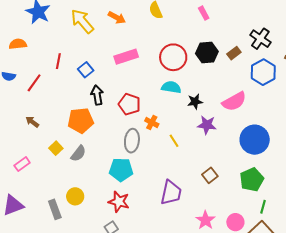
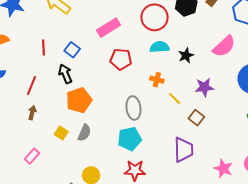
red line: (34, 83) -> (32, 85), moved
black arrow: (97, 95) -> (65, 74), moved
red pentagon: (129, 104) -> (121, 59), moved
brown arrow: (32, 122) -> (32, 113), turned 80
orange cross: (152, 122) -> (157, 80), moved
purple star: (207, 125) -> (204, 87), moved
brown square: (210, 175) -> (196, 118), moved

